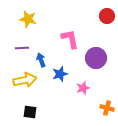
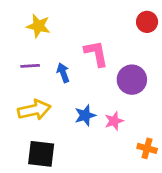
blue arrow: (41, 60) -> (63, 73), moved
blue star: (60, 74) -> (85, 115), moved
black square: (30, 112) -> (41, 154), size x1.5

